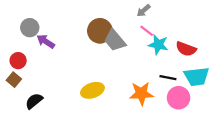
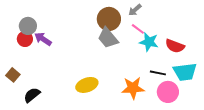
brown circle: (100, 31) -> (109, 19), moved
red circle: (18, 61) -> (25, 39), moved

